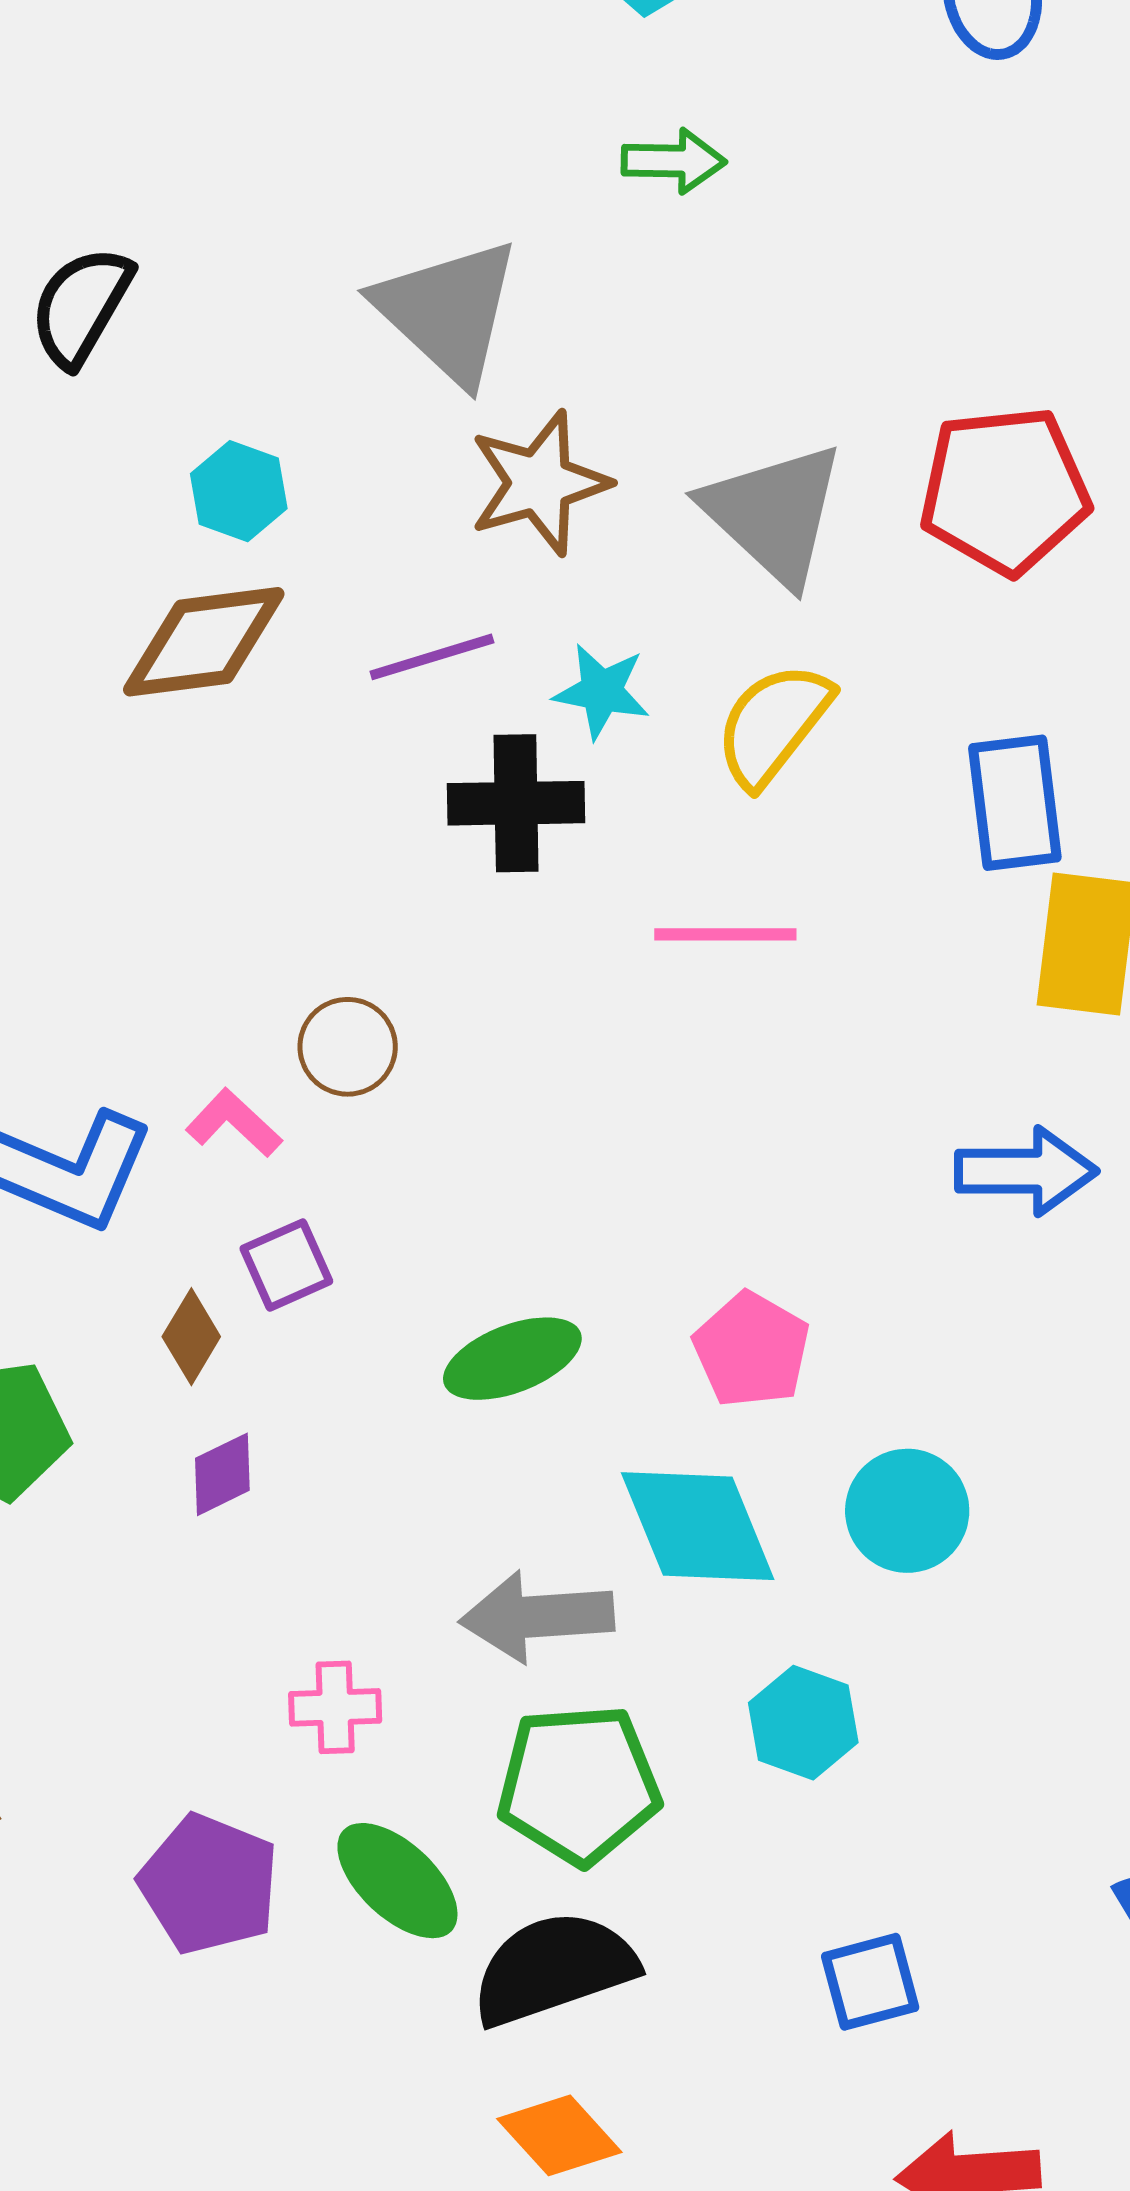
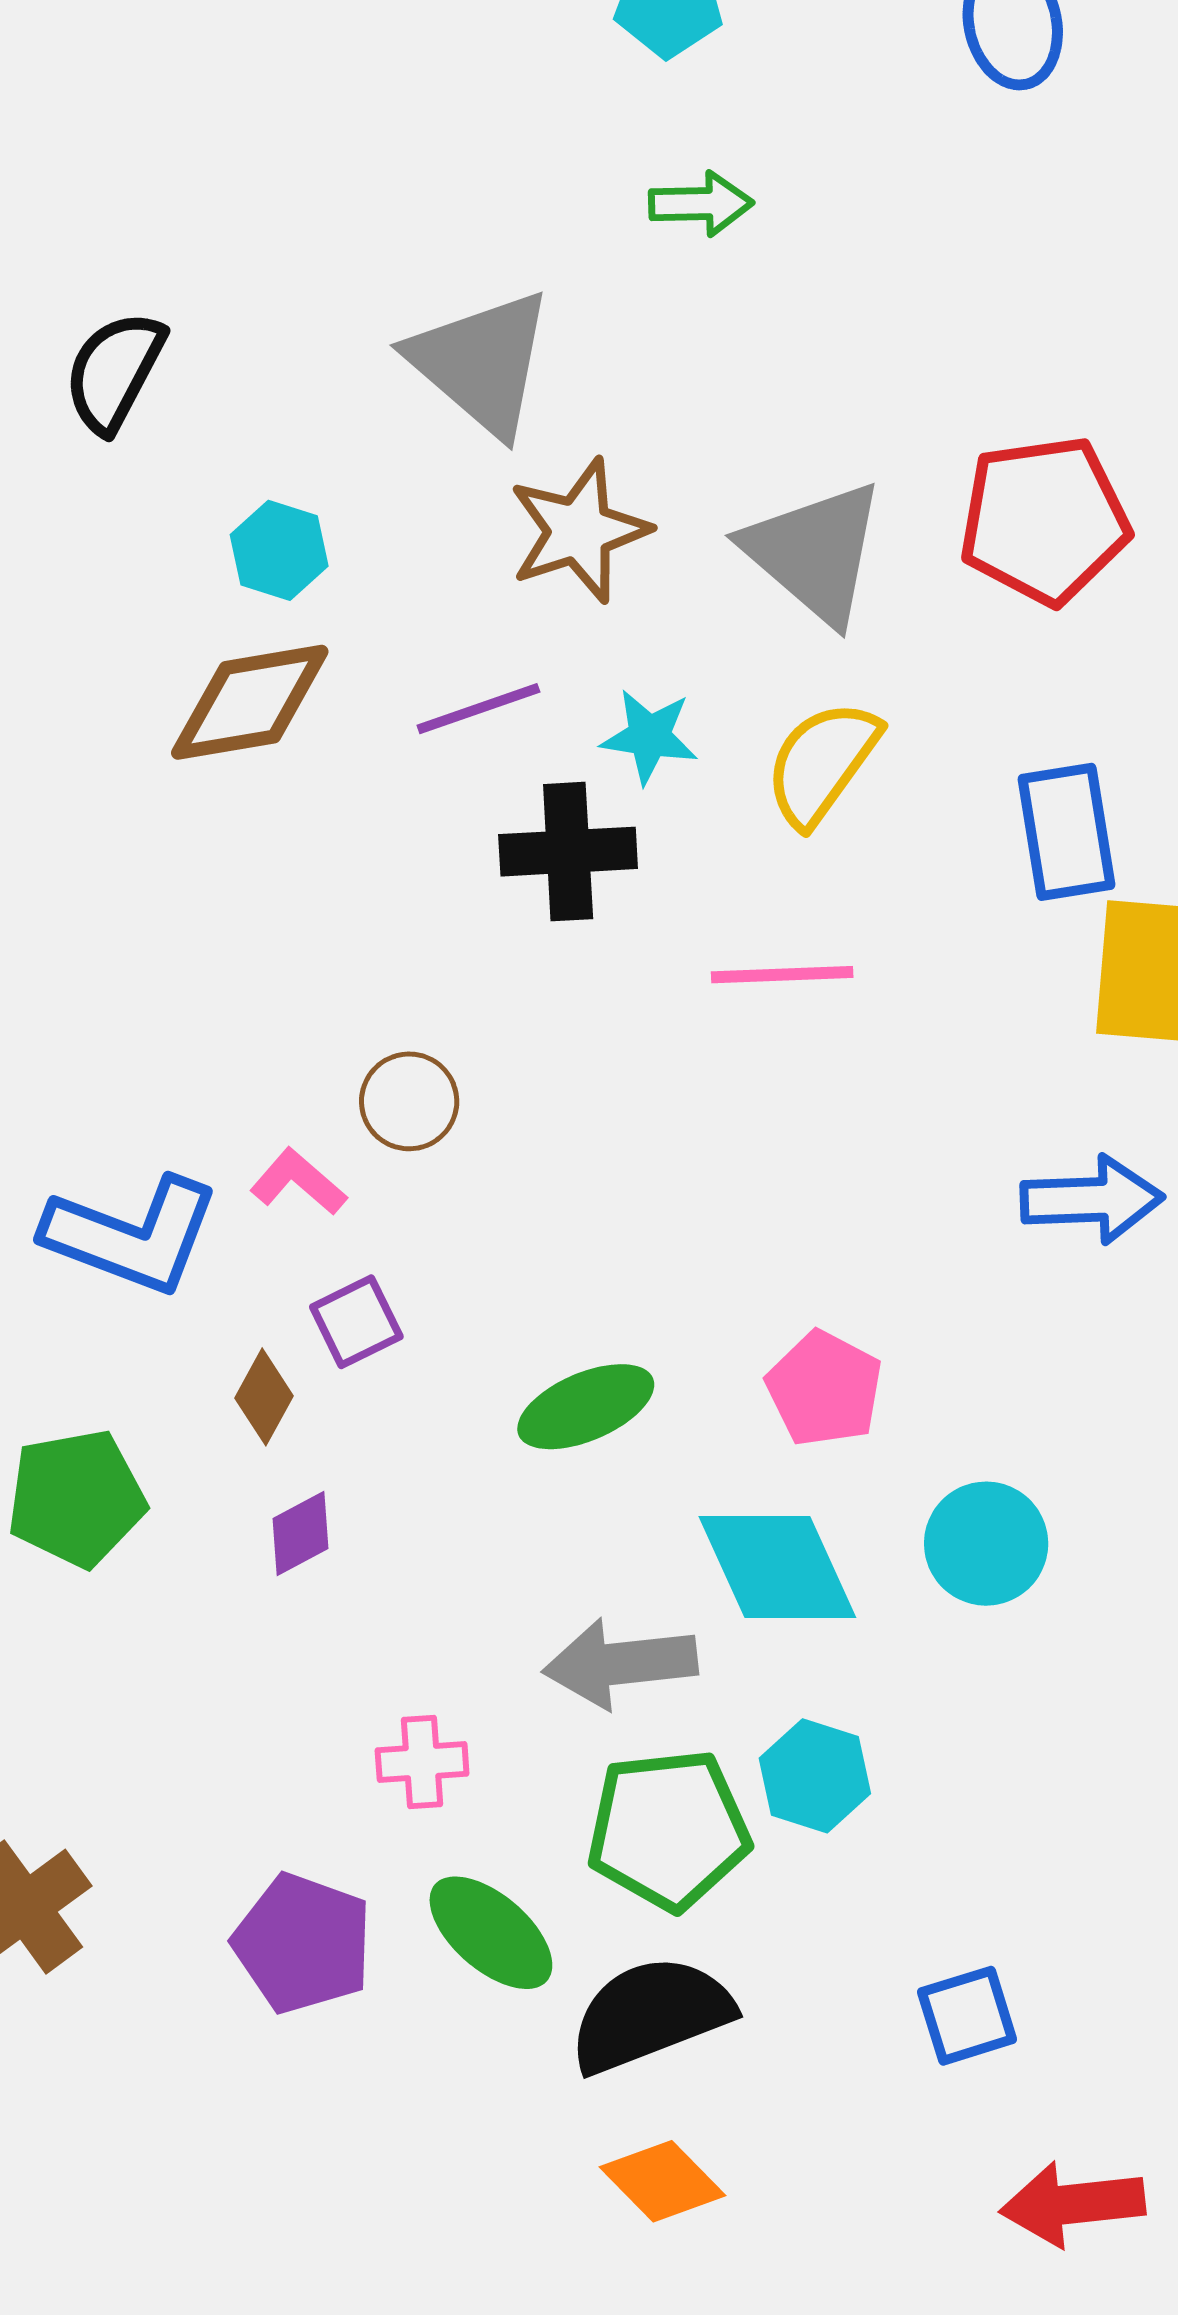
cyan hexagon: (803, 1723) -> (815, 1776), moved

